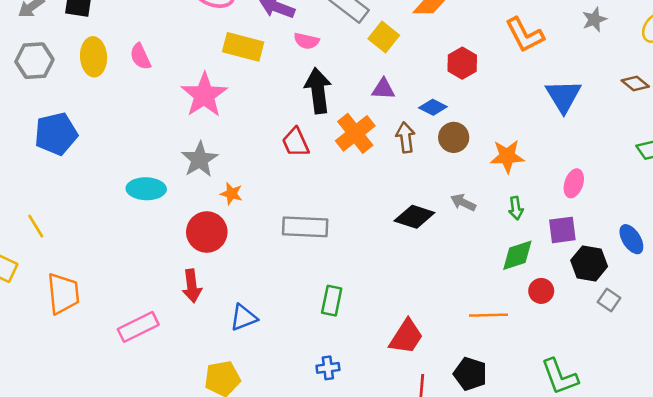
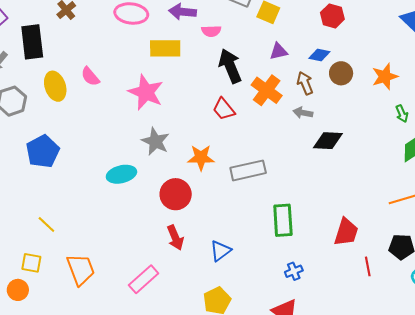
orange star: (231, 194) -> (201, 158), moved, size x1.5
gray arrow: (463, 202) -> (303, 113), moved
green rectangle: (332, 301) -> (283, 220), size x1.4

